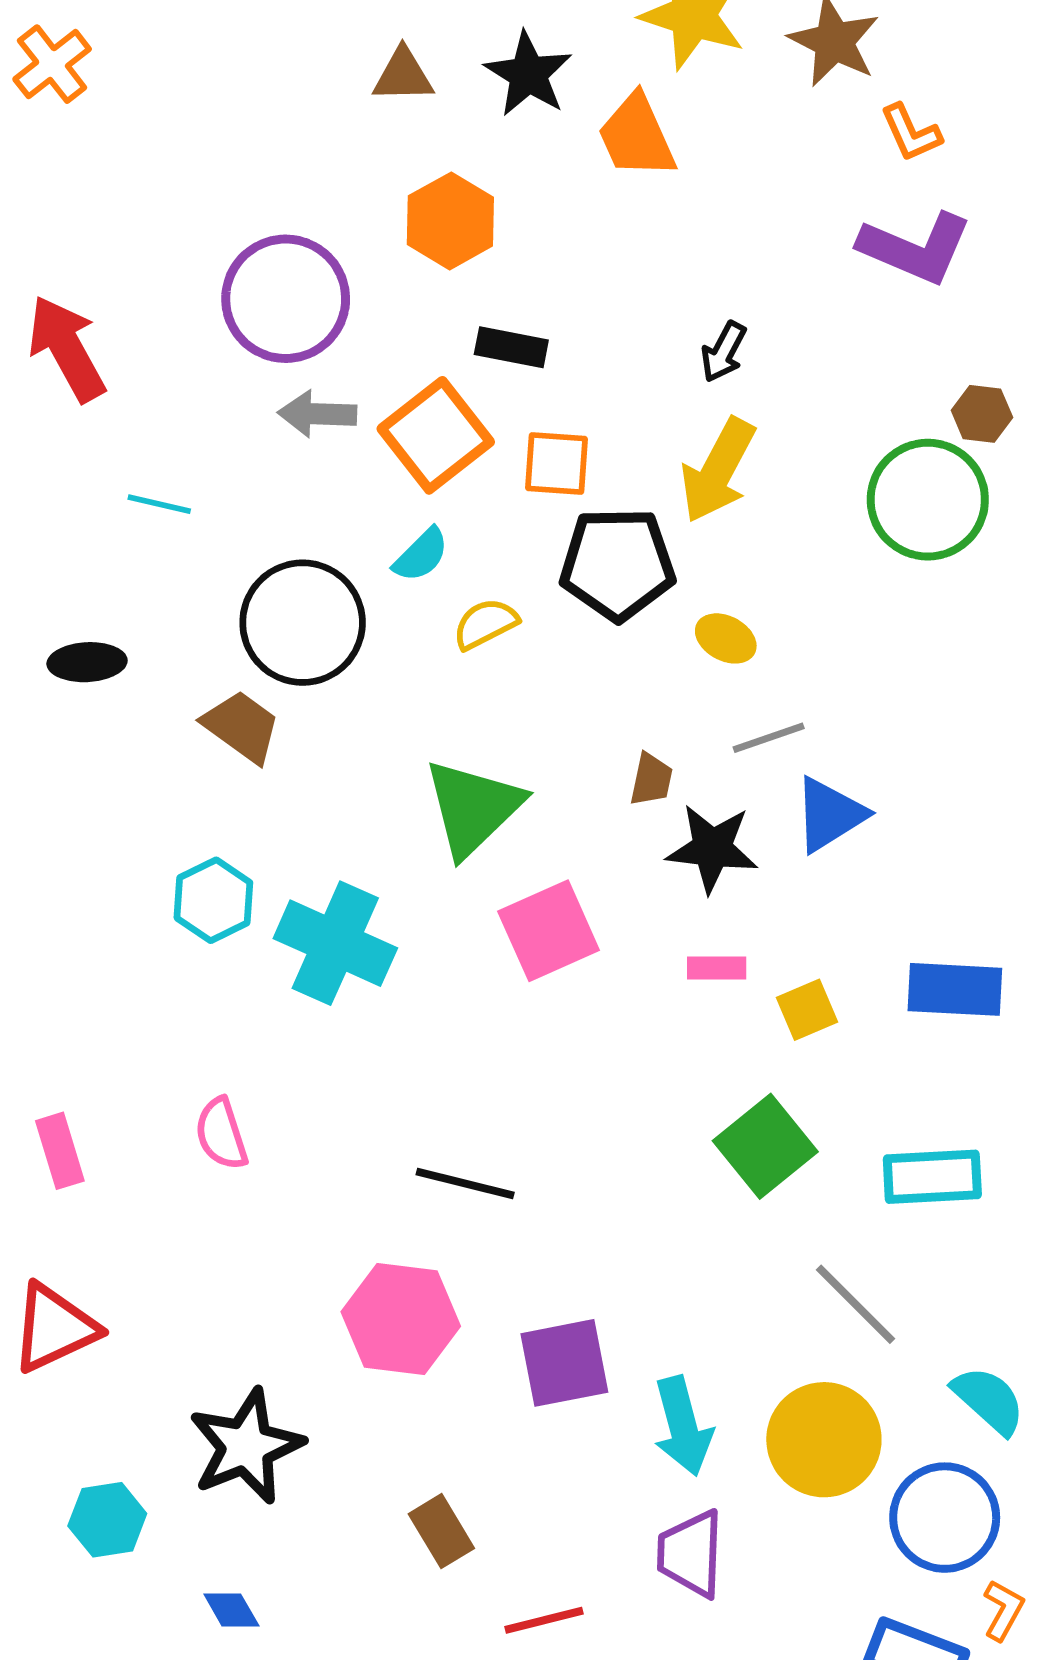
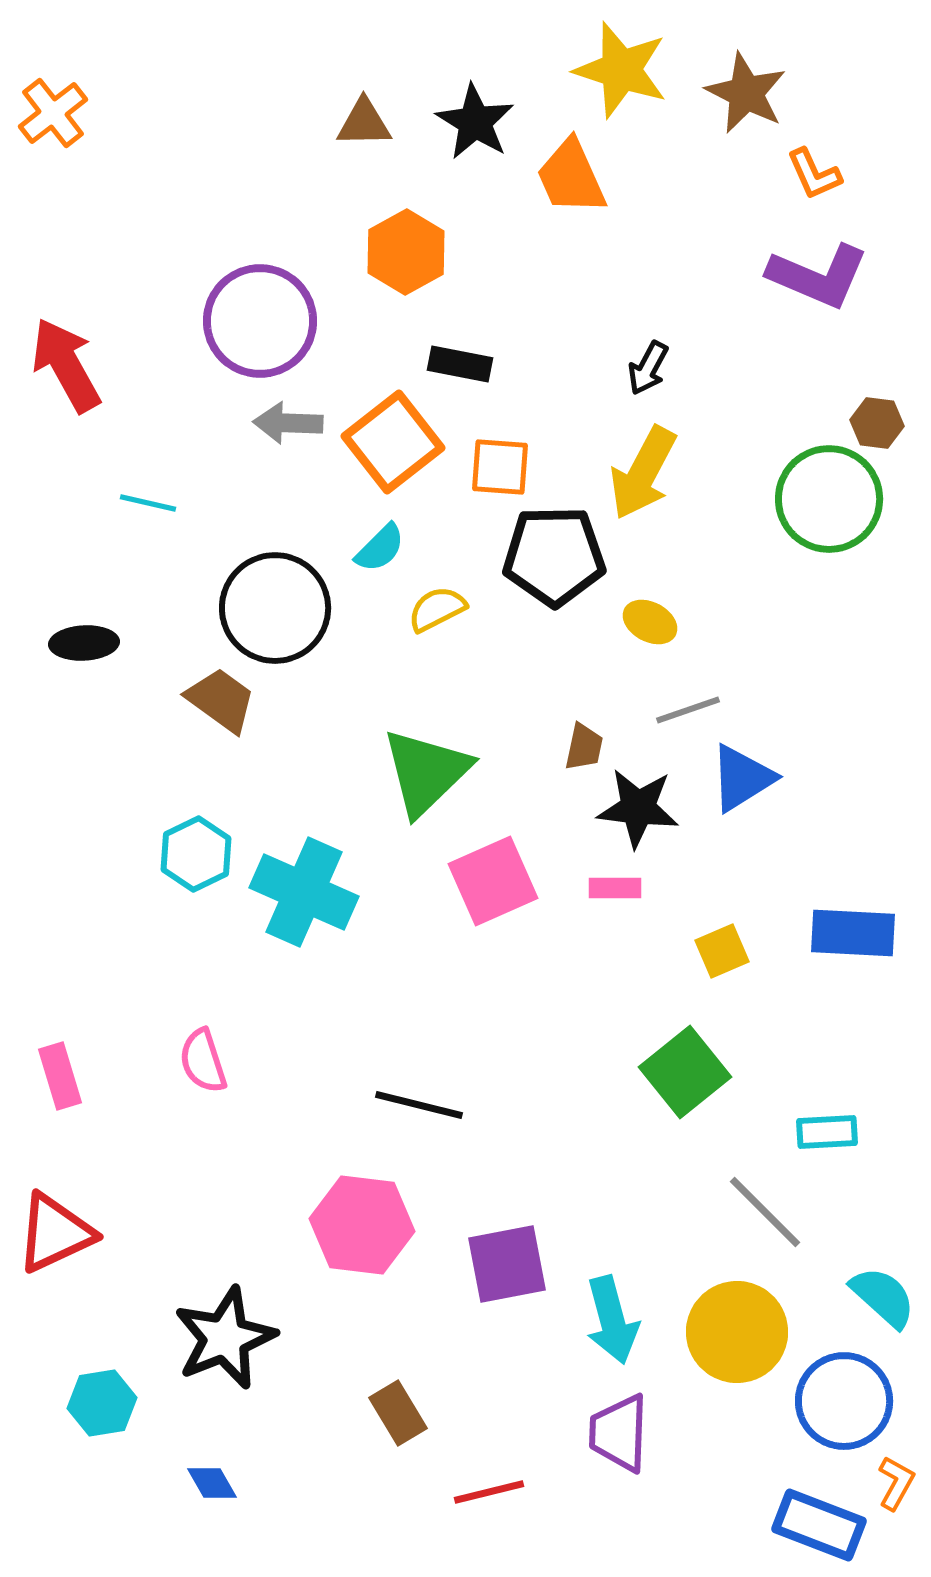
pink rectangle: (717, 968) -> (615, 888), moved
cyan rectangle: (932, 1177) -> (827, 1132), moved, size x0.7

